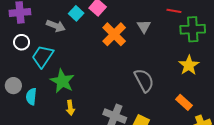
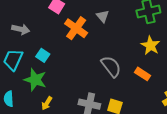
cyan square: (76, 13) -> (43, 55), moved
orange rectangle: (184, 102) -> (143, 74), moved
yellow arrow: (70, 108) -> (47, 103), turned 48

